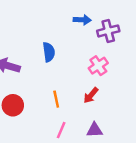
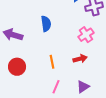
red arrow: (91, 95) -> (80, 59), turned -144
purple triangle: (95, 130) -> (83, 87), turned -32

